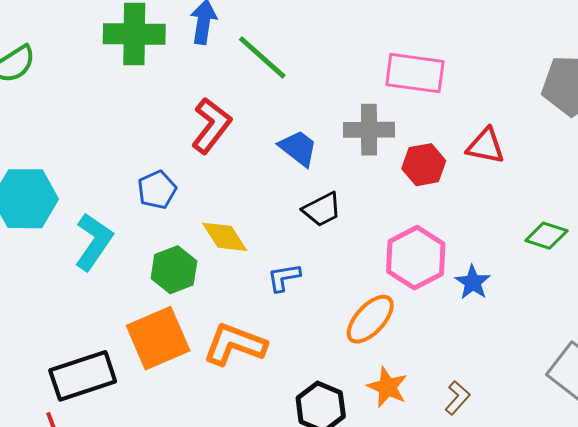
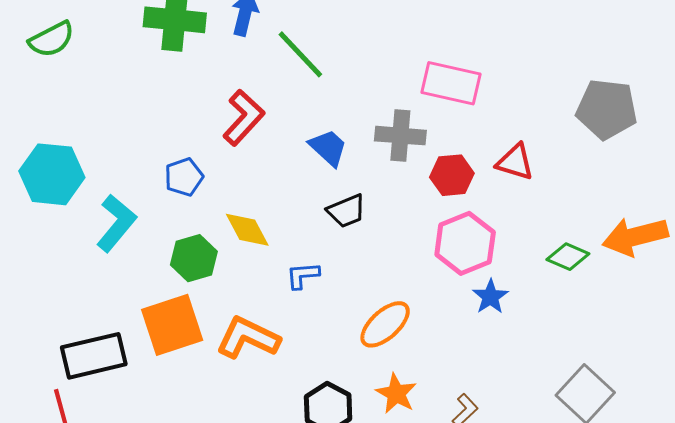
pink hexagon: (416, 258) -> (465, 243), moved

